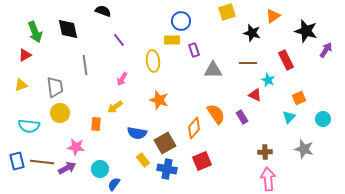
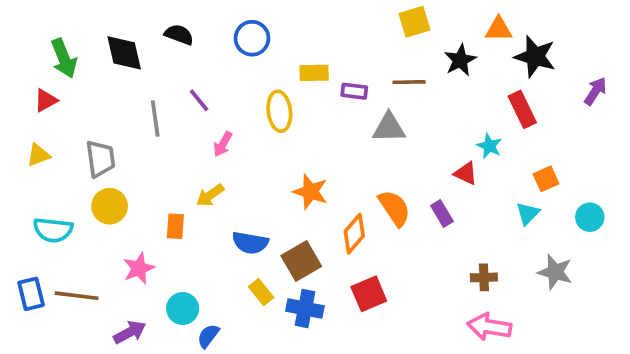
black semicircle: (103, 11) -> (179, 35), moved
orange triangle: (273, 16) -> (499, 29), turned 35
blue circle: (181, 21) -> (252, 38), moved
black star: (306, 31) -> (535, 56), moved
black star: (252, 33) -> (460, 60), turned 30
purple line: (119, 40) -> (199, 100), moved
purple rectangle: (194, 50) -> (354, 91), turned -64
brown line: (248, 63) -> (409, 82), moved
orange star: (159, 100) -> (310, 192), moved
pink star: (76, 147) -> (139, 268), turned -30
purple arrow: (67, 168) -> (130, 332), moved
pink arrow: (268, 179) -> (489, 327), turned -75

